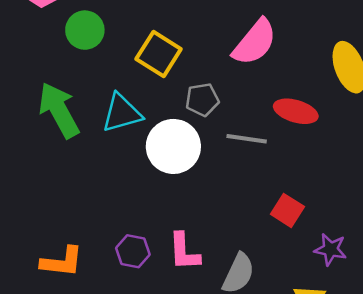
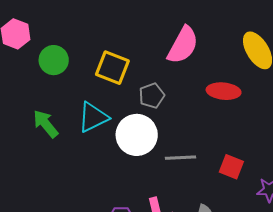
green arrow: (59, 110) -> (46, 124), size x0.7
gray line: (247, 139) -> (181, 158), moved

